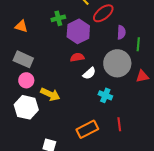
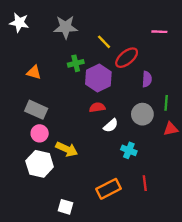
green line: (138, 44) -> (166, 103), moved
gray circle: (117, 63) -> (142, 114), size x0.7

